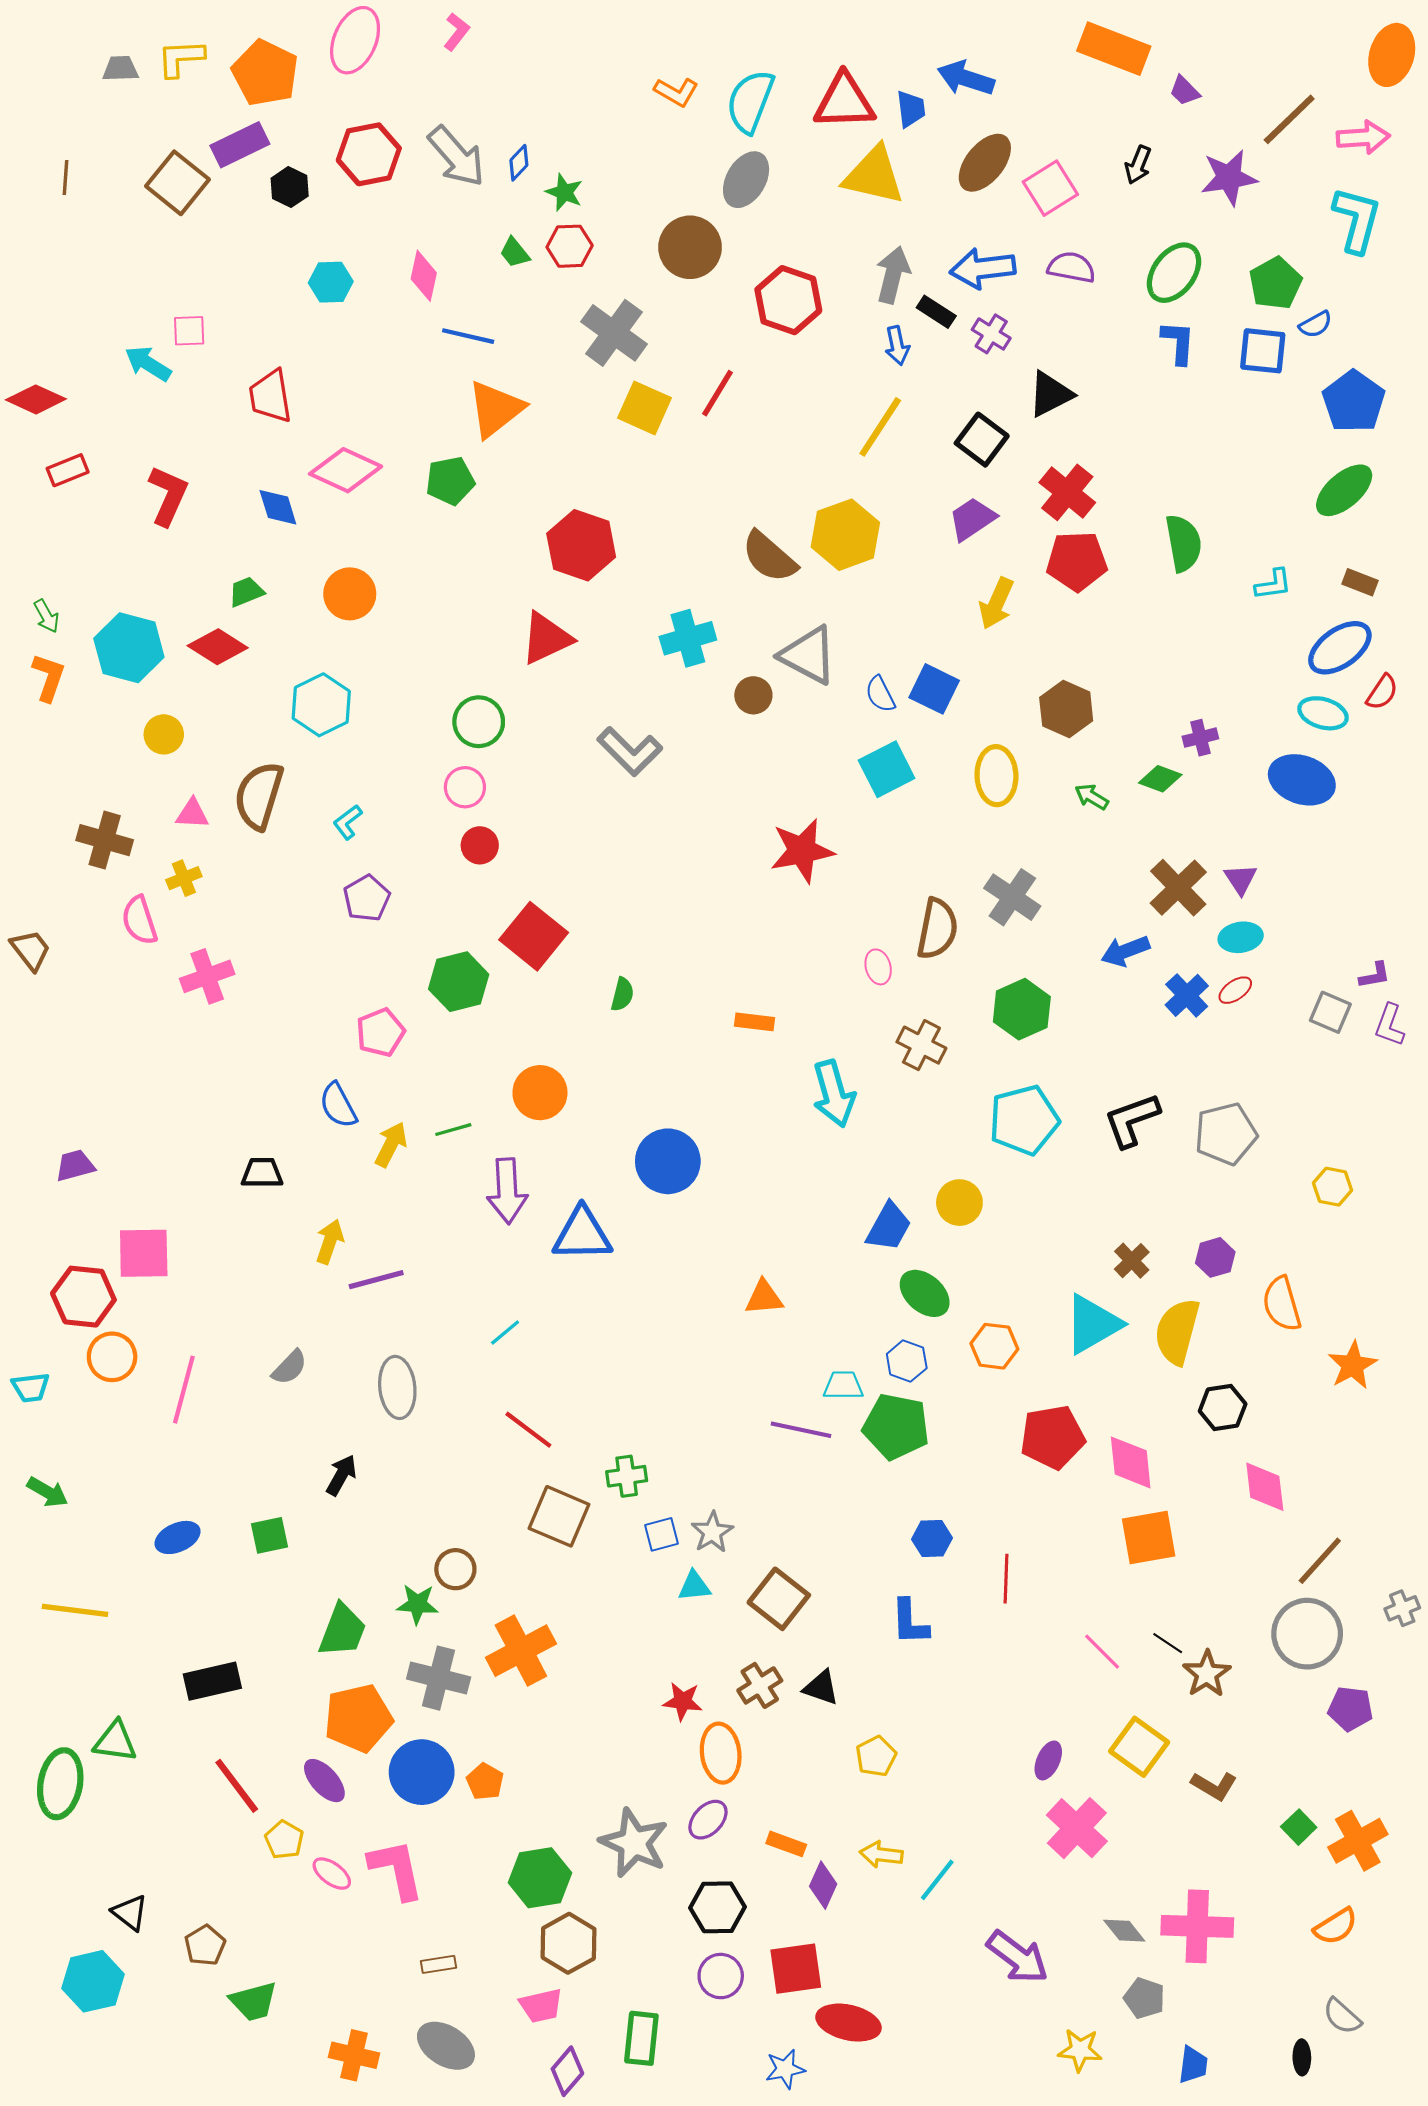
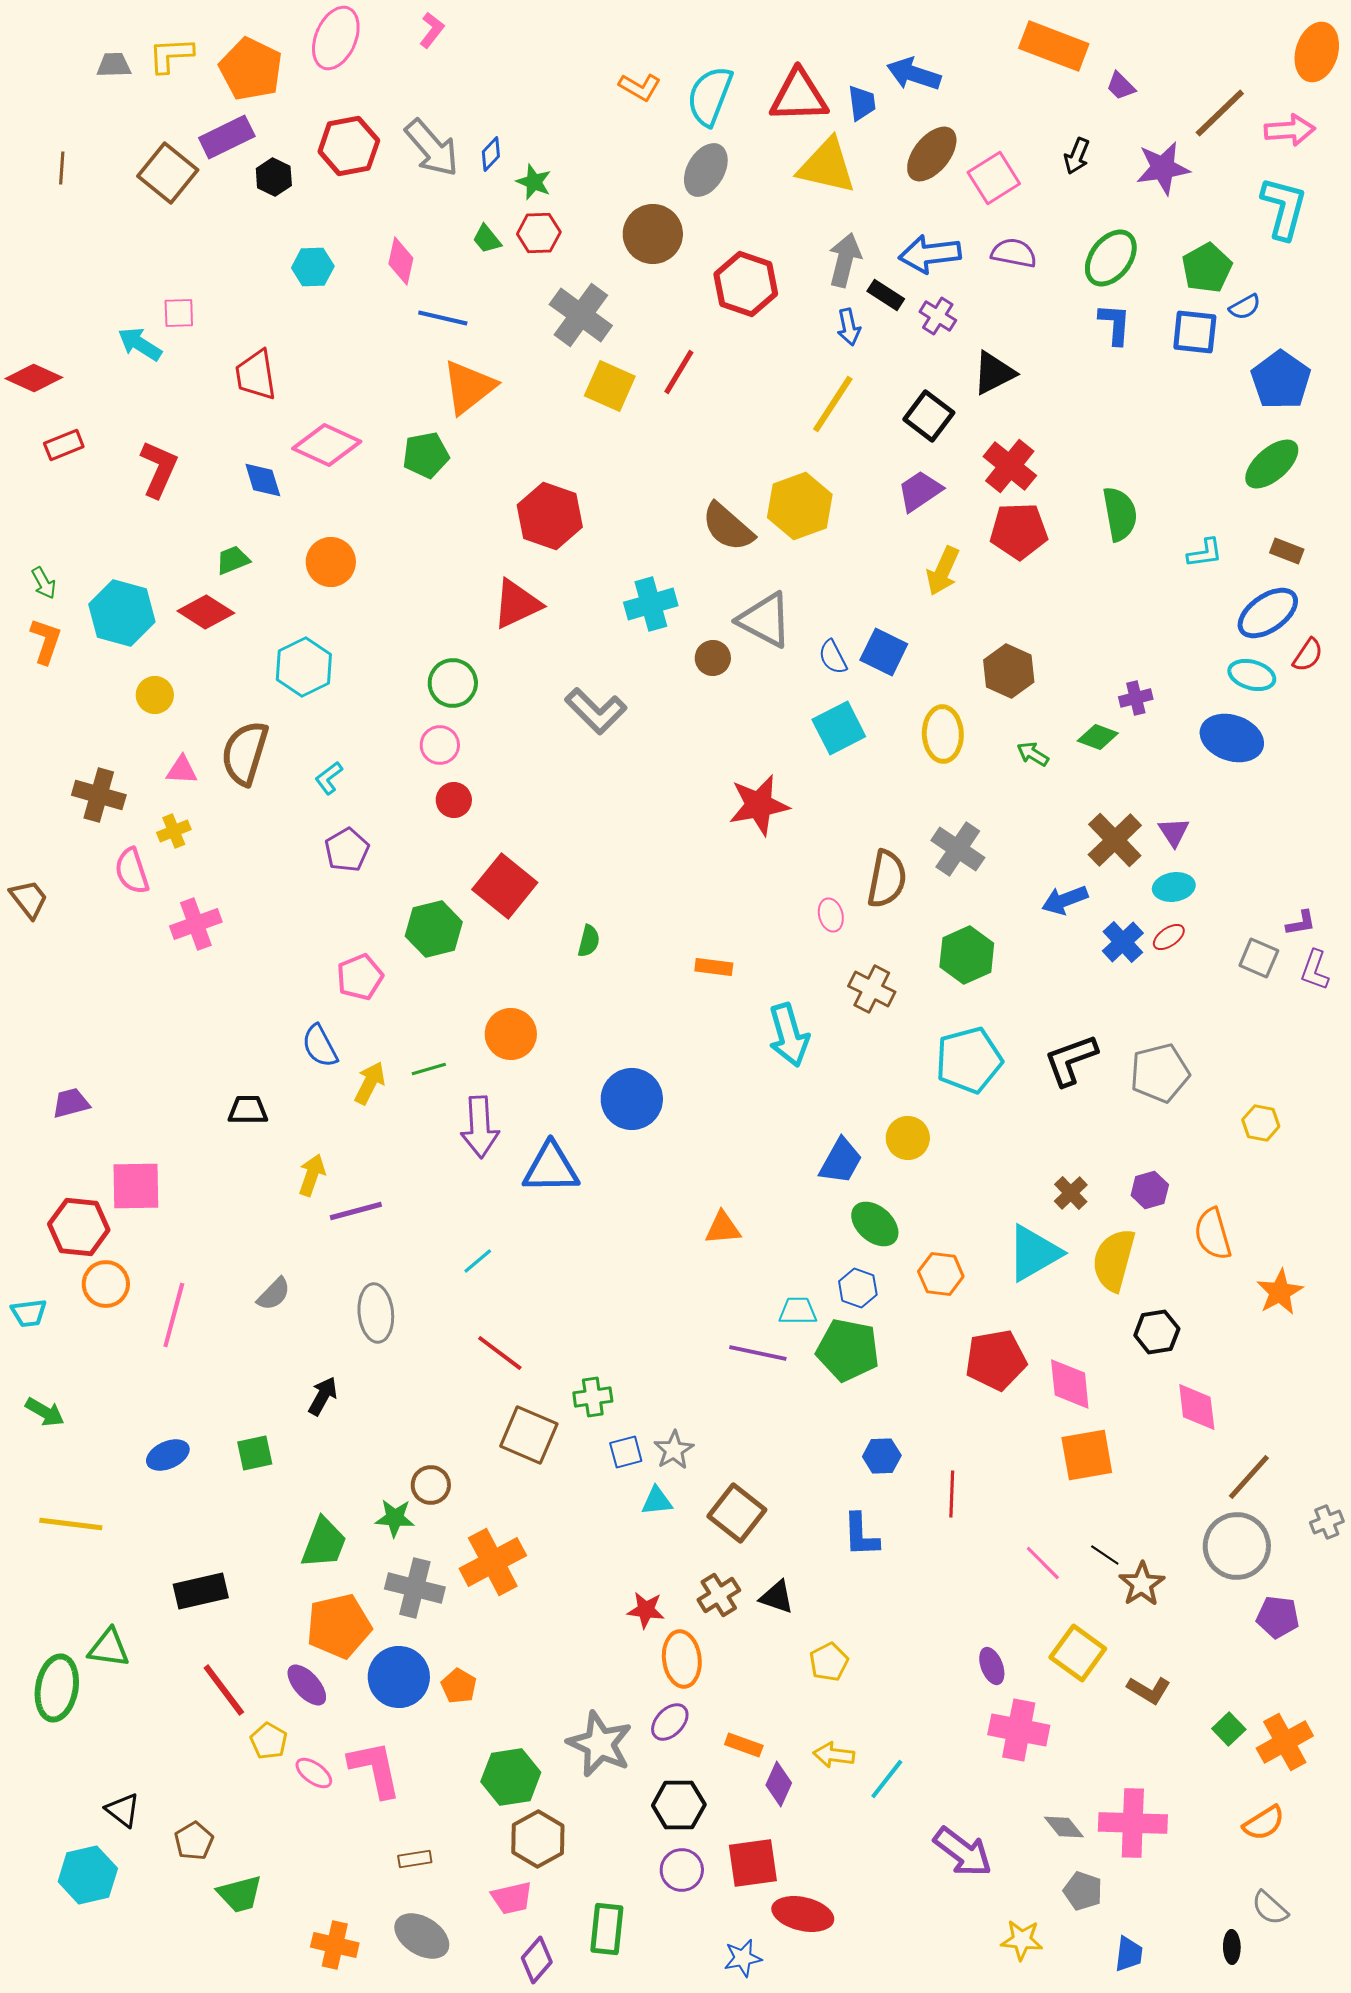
purple ellipse: (1048, 1760) -> (992, 1666), turned -45
pink cross: (1077, 1828) -> (1019, 1730), turned -32

